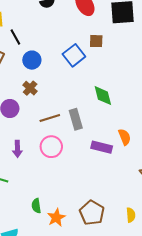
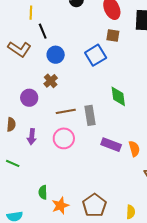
brown square: (96, 41) -> (113, 35), moved
orange semicircle: (125, 137) -> (134, 149), moved

